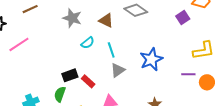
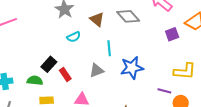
cyan line: (111, 50) -> (109, 48), moved
black rectangle: (70, 75) -> (49, 64), turned -42
green semicircle: (60, 94) -> (35, 80), turned 63

